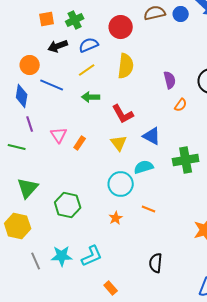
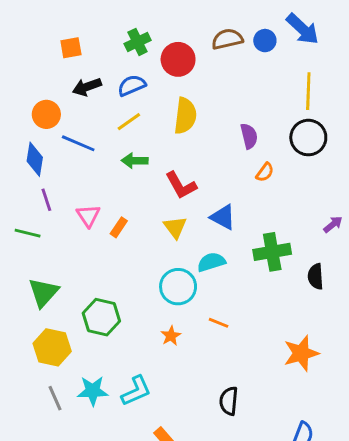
green cross: (75, 20) -> (138, 42), moved
yellow hexagon: (18, 226) -> (52, 347), moved

